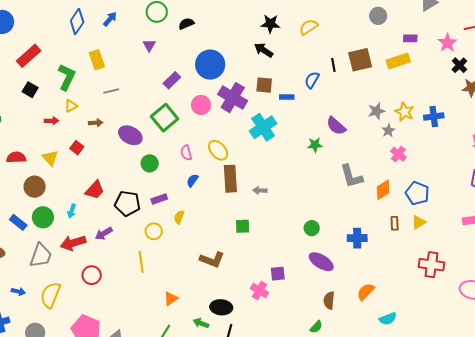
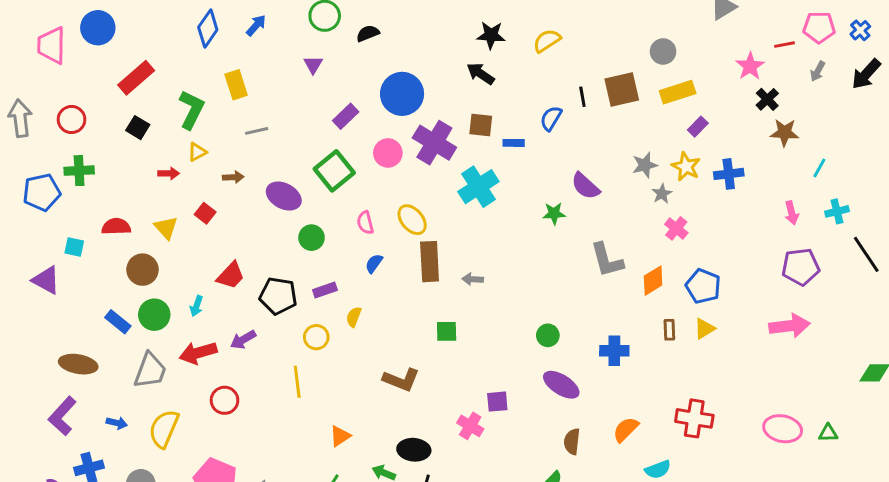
gray circle: (378, 16) -> (663, 51), moved
purple rectangle: (410, 38) -> (698, 127), moved, turned -48
red cross: (431, 265) -> (694, 418), moved

